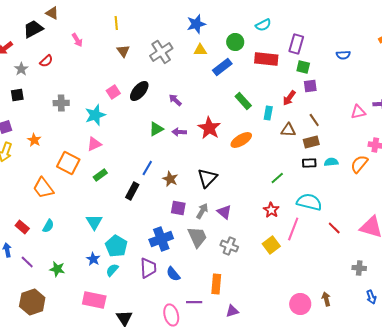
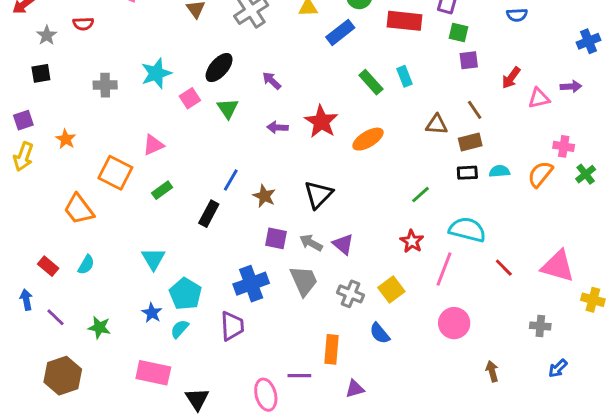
red semicircle: (46, 61) -> (83, 24), turned 40
pink square: (113, 92) -> (190, 98), moved
red arrow: (289, 98) -> (511, 78), moved
cyan rectangle: (268, 113) -> (405, 76), moved, turned -32
cyan star: (95, 115) -> (156, 73), moved
green triangle: (156, 129) -> (228, 108), moved, turned -35
gray arrow: (202, 211) -> (311, 243), turned -91
yellow square: (271, 245) -> (391, 289), moved
blue semicircle: (173, 274) -> (380, 333), moved
blue arrow: (371, 297) -> (558, 368), turned 64
pink circle: (300, 304) -> (454, 323), moved

